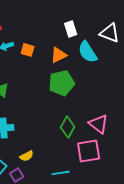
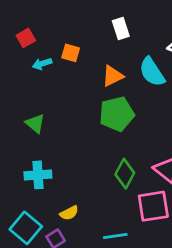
white rectangle: (71, 29) -> (121, 28), moved
orange square: (28, 50) -> (71, 53), moved

